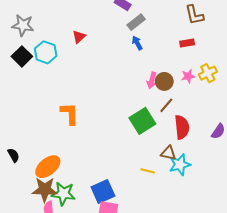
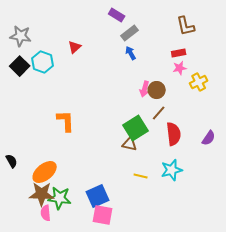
pink star: (188, 76) -> (180, 68), moved
brown triangle: (168, 153) -> (130, 144), moved

